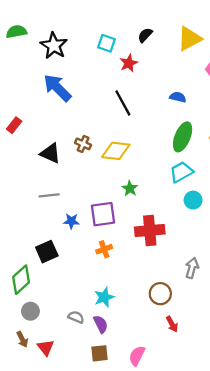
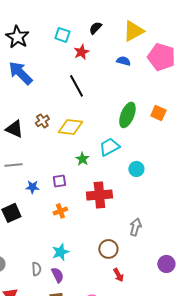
blue semicircle: (178, 97) -> (123, 61), moved
brown cross: (83, 144) -> (42, 121), turned 32
cyan trapezoid: (181, 172) -> (109, 147), moved
purple square: (103, 214) -> (59, 181), size x0.6
gray semicircle: (76, 317) -> (36, 269), turned 64

